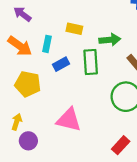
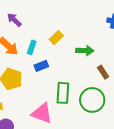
yellow rectangle: (74, 29) -> (56, 38), turned -64
green rectangle: (91, 62) -> (63, 93), moved

